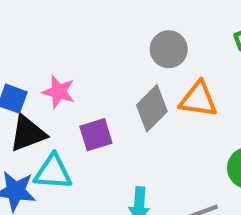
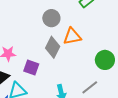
purple square: (96, 135) -> (31, 68), turned -35

